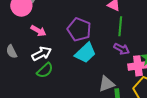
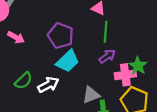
purple arrow: (122, 49) -> (107, 56), turned -63
white arrow: (42, 54) -> (48, 85), moved

